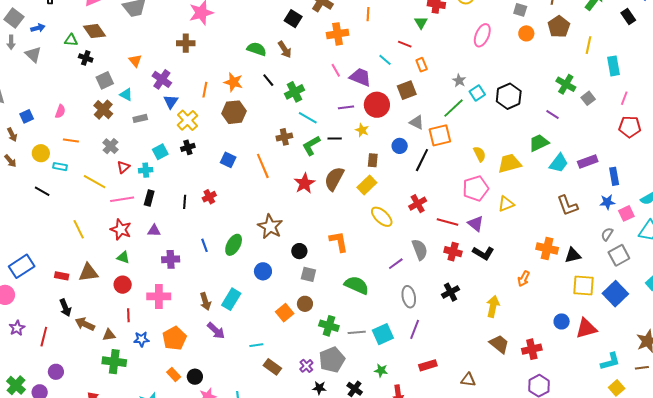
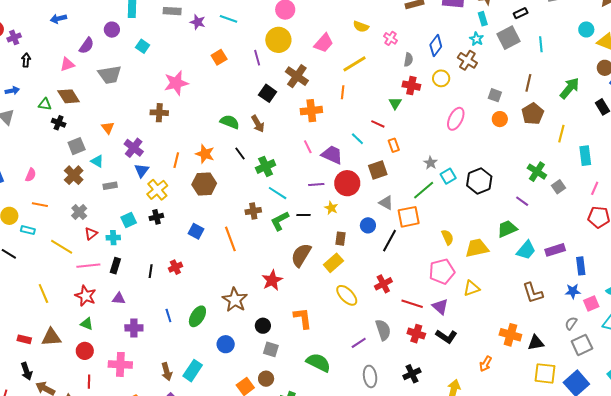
red star: (304, 183) -> (272, 280), moved

